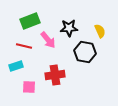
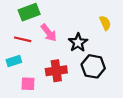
black star: (69, 28) -> (78, 43), moved, turned -30
black hexagon: (85, 52) -> (93, 66), moved

